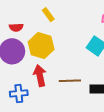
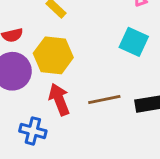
blue cross: (19, 93) -> (33, 131), turned 30

